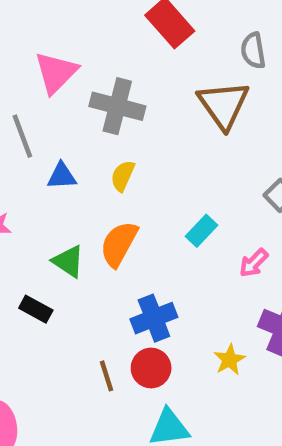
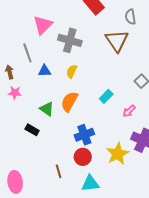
yellow star: (229, 360) -> (118, 154), size x1.6
brown line: (106, 376) -> (59, 171), moved

